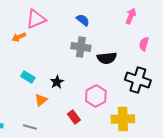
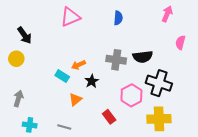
blue semicircle: (83, 20) -> (118, 18), turned 56
orange arrow: (19, 37) -> (78, 65), moved
gray cross: (81, 47) -> (116, 60), moved
black cross: (138, 80) -> (159, 83), moved

